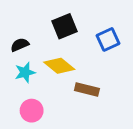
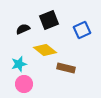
black semicircle: (20, 45) -> (23, 29), moved
cyan star: (25, 72) -> (19, 64), moved

